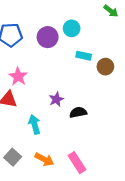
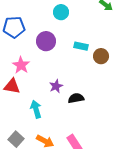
cyan circle: (72, 28) -> (61, 12), moved
purple circle: (48, 37) -> (46, 41), moved

